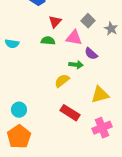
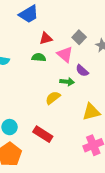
red triangle: (55, 22) -> (46, 38), turned 32
pink triangle: (74, 38) -> (65, 54), turned 30
red rectangle: (70, 113) -> (43, 134), moved

